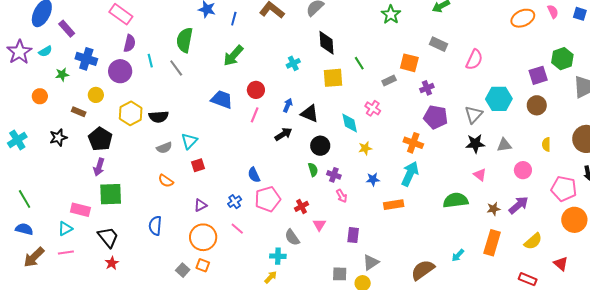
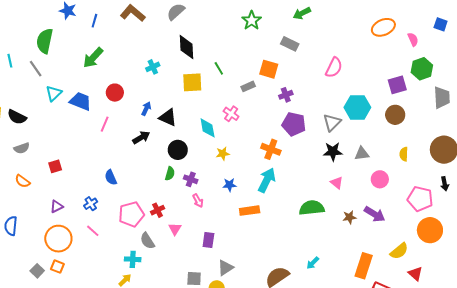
pink semicircle: (553, 12) -> (413, 39), moved
gray rectangle: (438, 44) -> (290, 44), moved
pink line: (255, 115) -> (105, 124), moved
black semicircle: (159, 117) -> (17, 117), turned 30
cyan triangle: (189, 141) -> (54, 93), moved
green semicircle: (313, 170) -> (170, 174), turned 32
pink pentagon: (268, 199) -> (131, 214), moved
purple arrow: (519, 205) -> (375, 214), turned 70
yellow semicircle: (533, 241) -> (399, 251), moved
orange rectangle: (492, 243) -> (364, 266), moved

